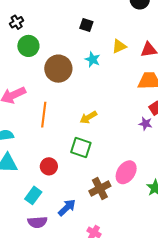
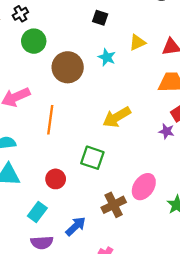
yellow arrow: (88, 117) -> (117, 117), moved, size x1.4

